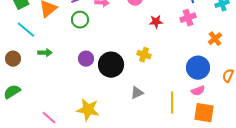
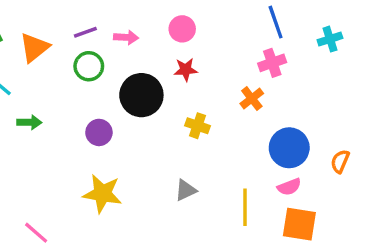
red star: (156, 22) -> (186, 70), moved
orange cross: (215, 39) -> (252, 99), moved
black circle: (111, 65) -> (141, 95), moved
yellow star: (88, 110) -> (102, 194), moved

